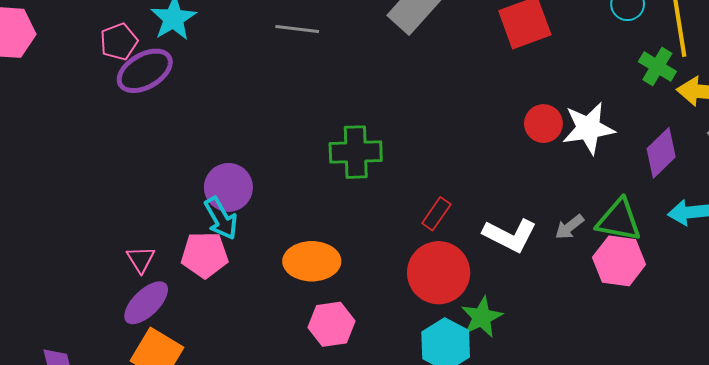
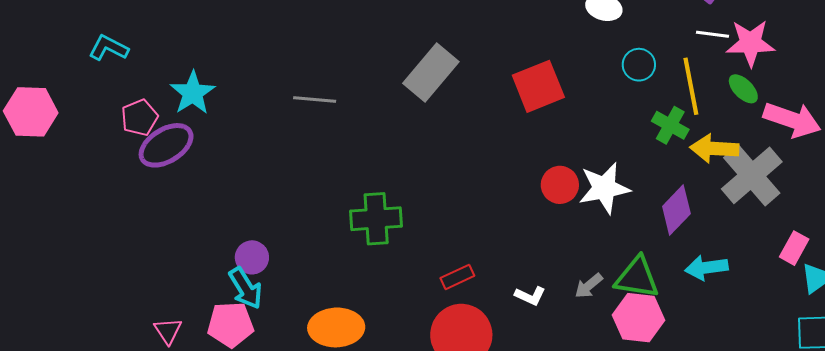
purple circle: (228, 187) -> (252, 257), size x0.7
red rectangle: (436, 214) -> (457, 277), turned 32
white L-shape: (510, 235) -> (530, 296), size x0.6

